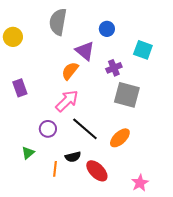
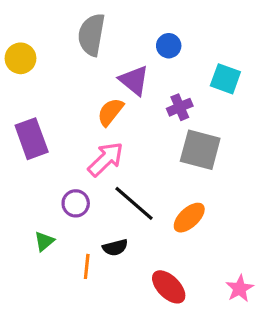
purple rectangle: (20, 88) -> (32, 139), size x1.4
red ellipse: (97, 171) -> (169, 287), moved
pink star: (140, 183) -> (240, 288), moved

